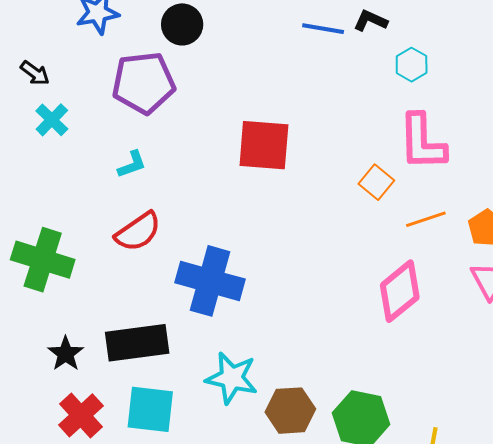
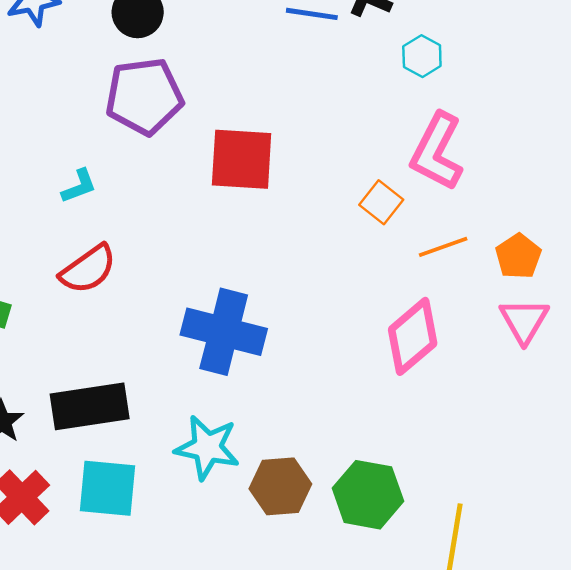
purple pentagon: (144, 83) -> (144, 96), moved
pink L-shape: (422, 142) -> (437, 152), turned 30
blue cross: (210, 281) -> (224, 332), moved

